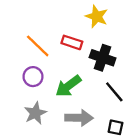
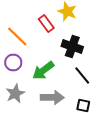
red rectangle: (72, 42) -> (46, 24), moved, turned 36

